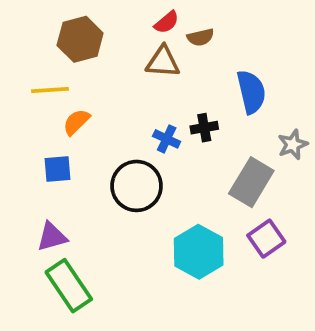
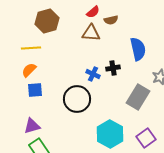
orange semicircle: (76, 122) -> (29, 70), moved
purple square: (266, 239) -> (146, 138), moved

